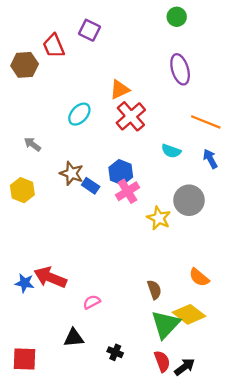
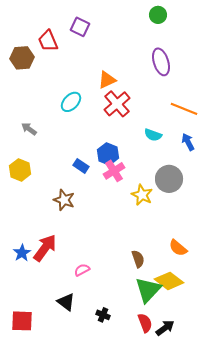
brown star: (72, 173) -> (64, 200), moved
red arrow: (50, 277) -> (45, 248), turned 104
blue star: (25, 283) -> (22, 253), turned 30
black triangle: (74, 338) -> (66, 302), turned 42

